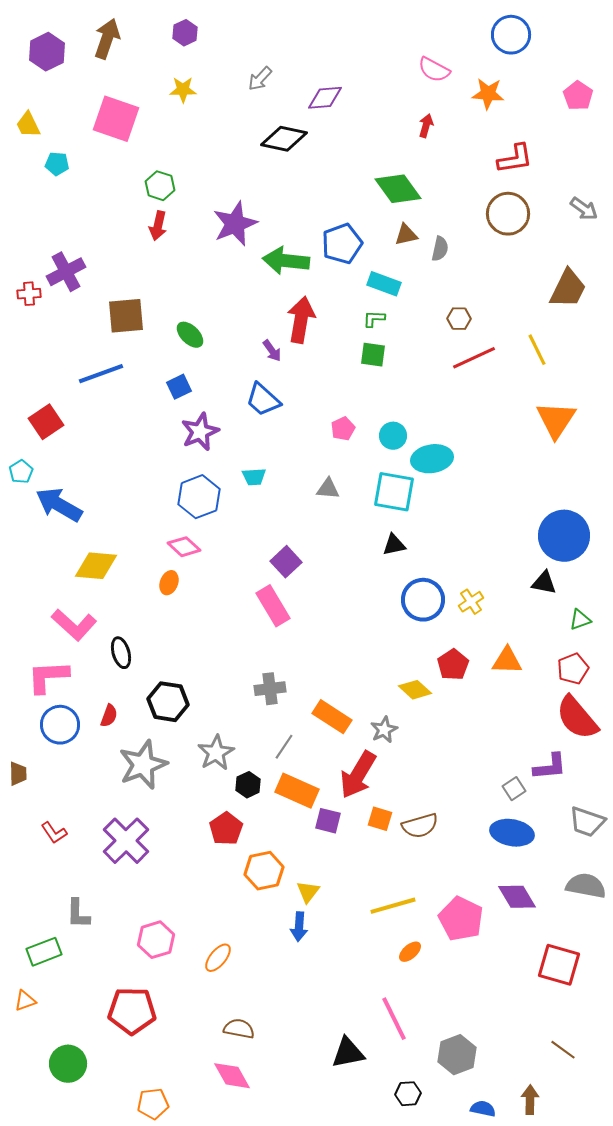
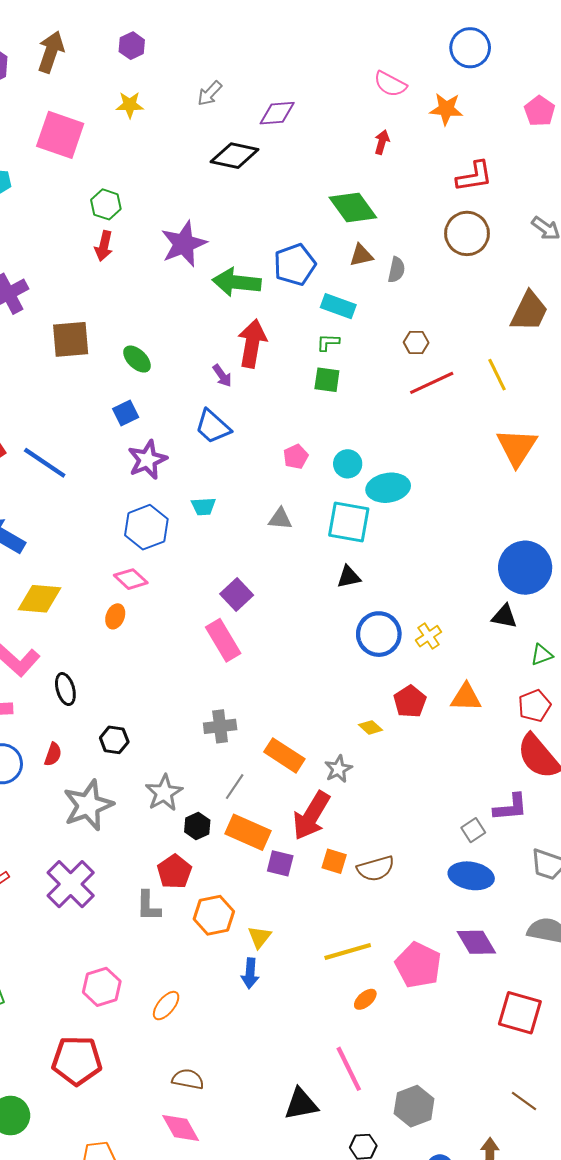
blue line: (101, 374) -> (45, 463), moved, turned 54
yellow diamond: (415, 690) -> (370, 727), size x0.7
black hexagon: (168, 702) -> (114, 740), size x0.7
gray L-shape: (78, 914) -> (148, 906), moved

